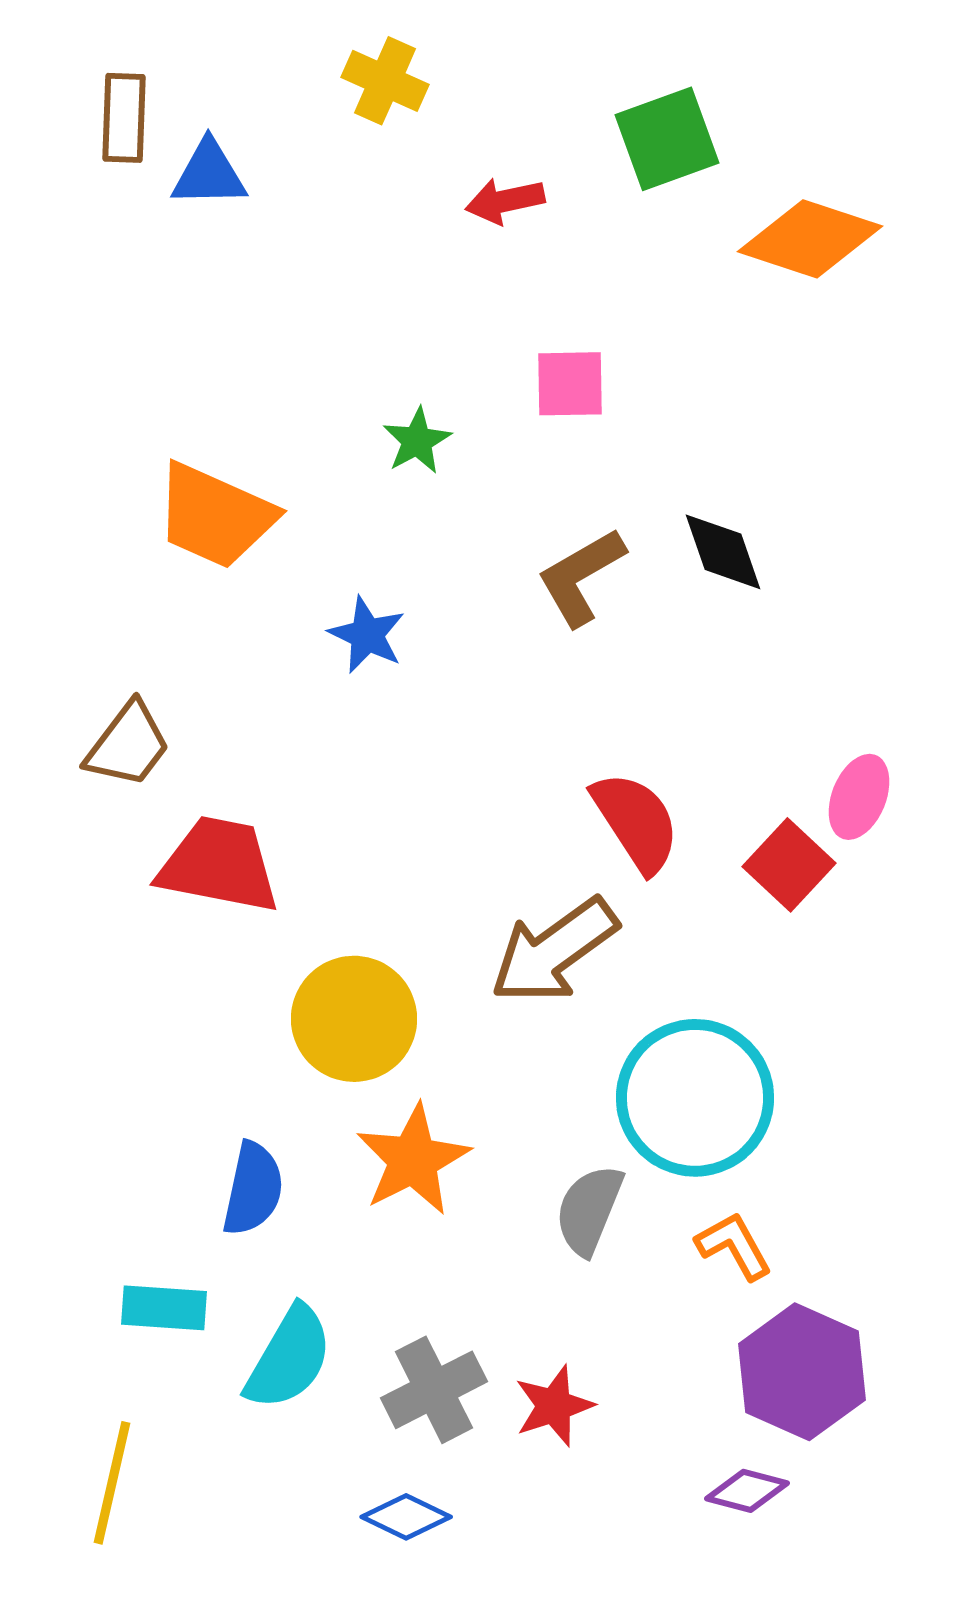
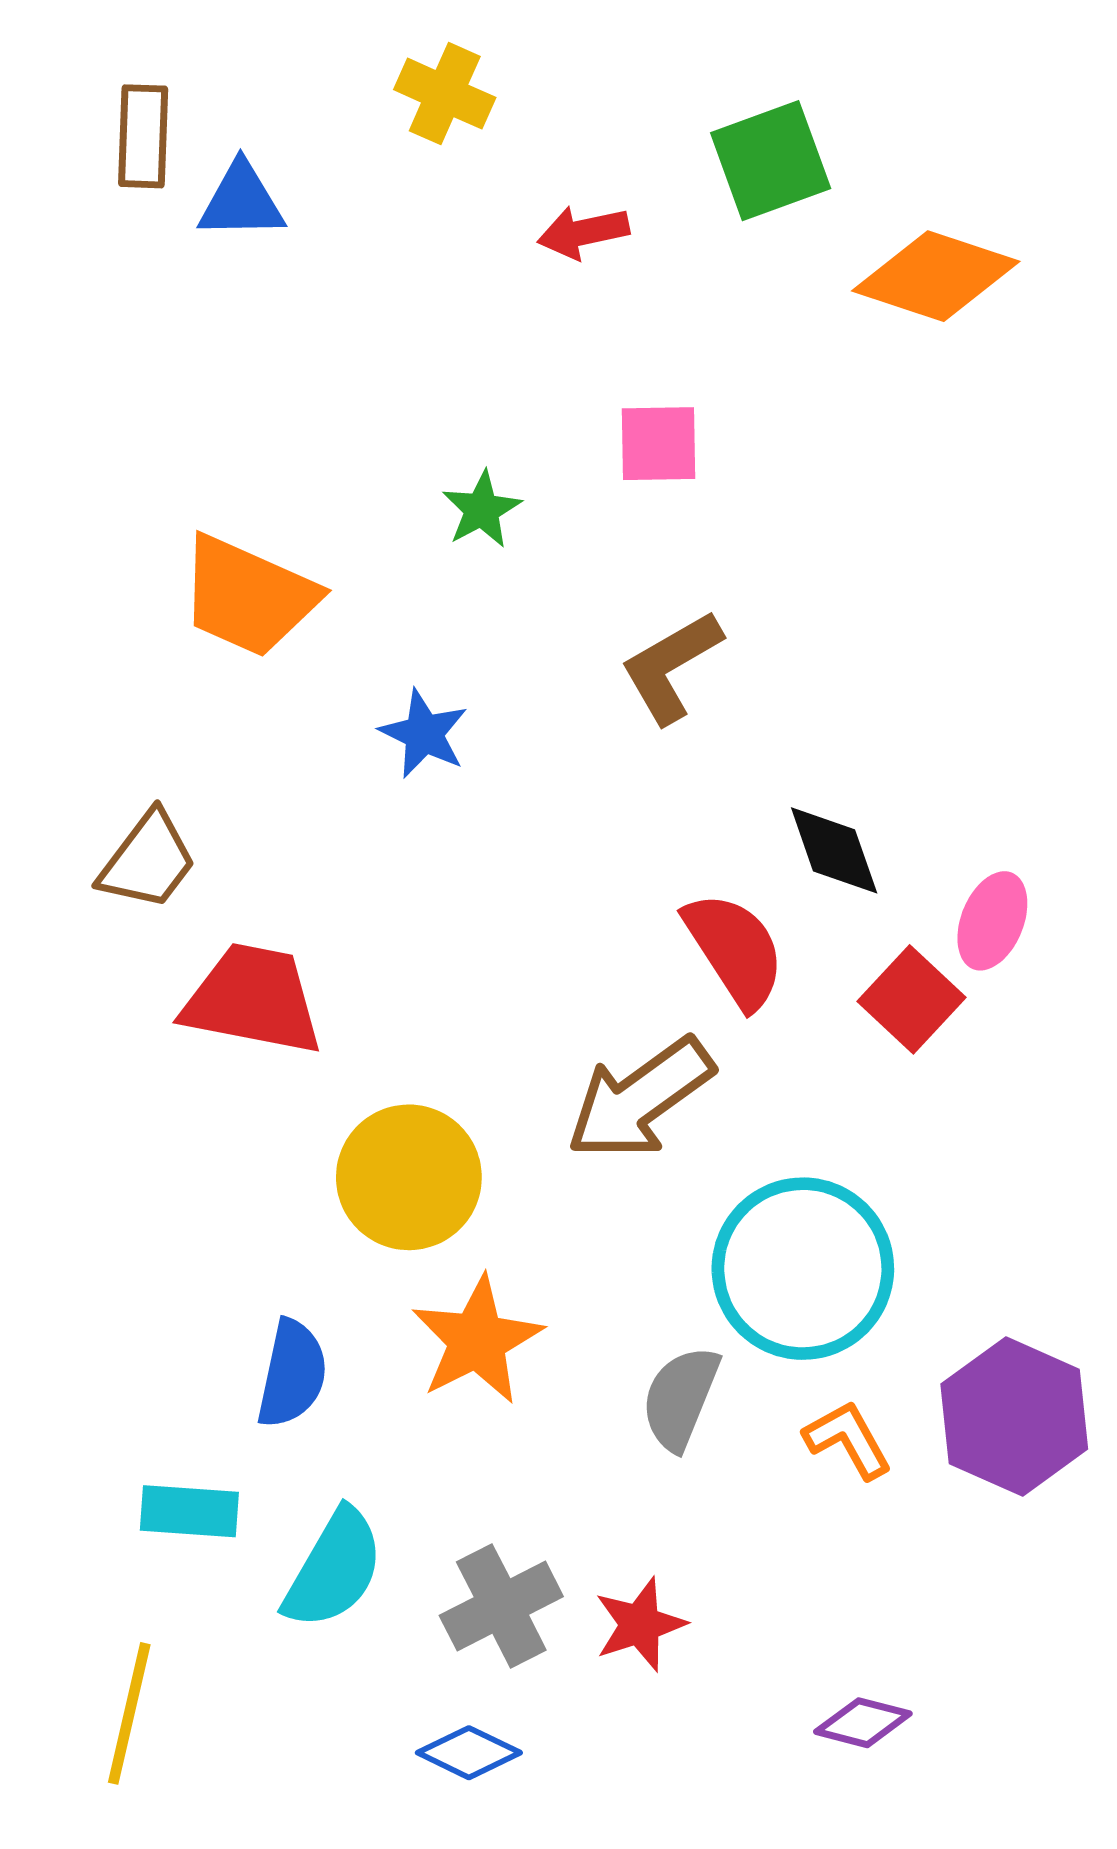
black diamond: (723, 552) -> (834, 850), moved
purple hexagon: (802, 1372) -> (1014, 1417), moved

